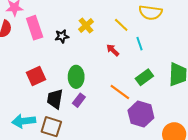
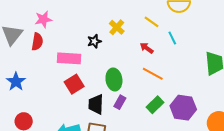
pink rectangle: (35, 28) -> (69, 58), moved, turned -60
green rectangle: (144, 77) -> (155, 105), moved
orange line: (120, 92) -> (153, 74), moved

